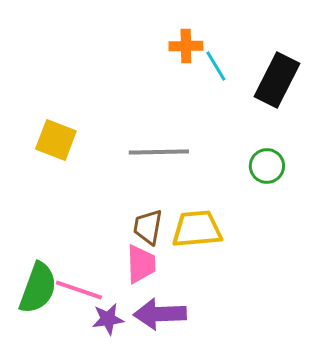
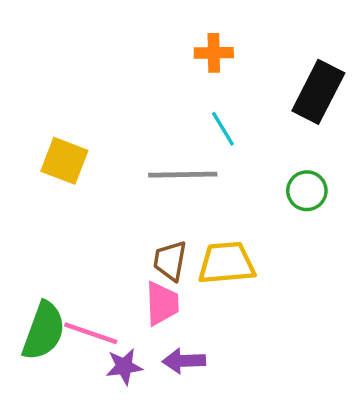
cyan line: (216, 66) -> (223, 129), moved
purple arrow: (160, 314) -> (184, 361), size x0.7

